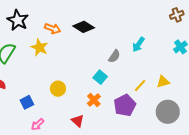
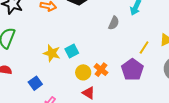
yellow star: (39, 47) -> (52, 53), moved
cyan square: (100, 77) -> (72, 51), moved, turned 32
yellow circle: (58, 89) -> (83, 72), moved

